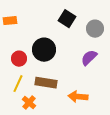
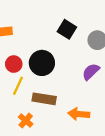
red circle: (19, 59) -> (14, 64), moved
yellow line: (18, 84) -> (18, 86), moved

